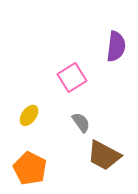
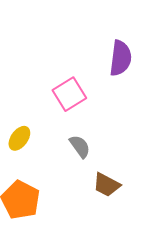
brown trapezoid: (104, 155) -> (107, 185), size x0.7

